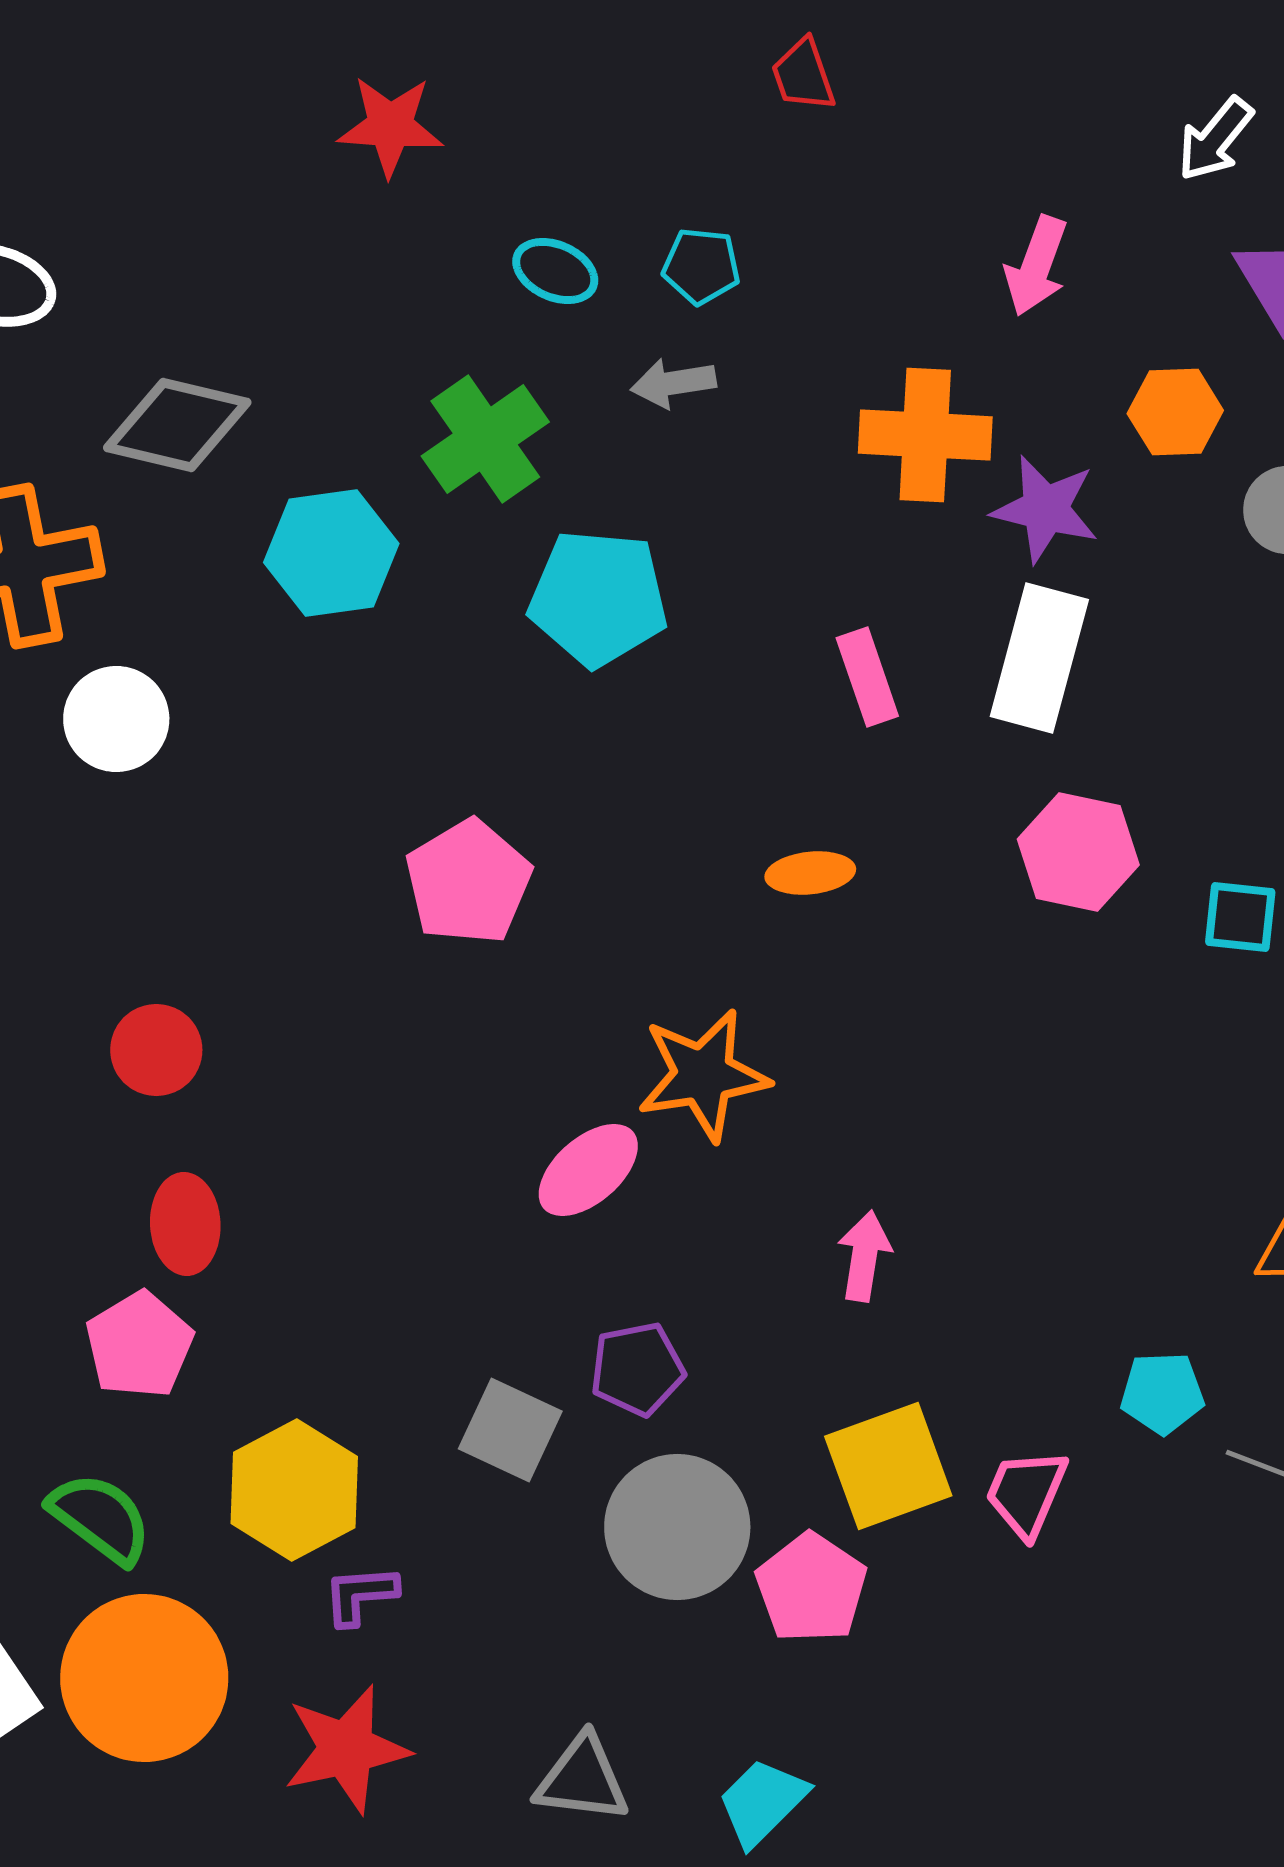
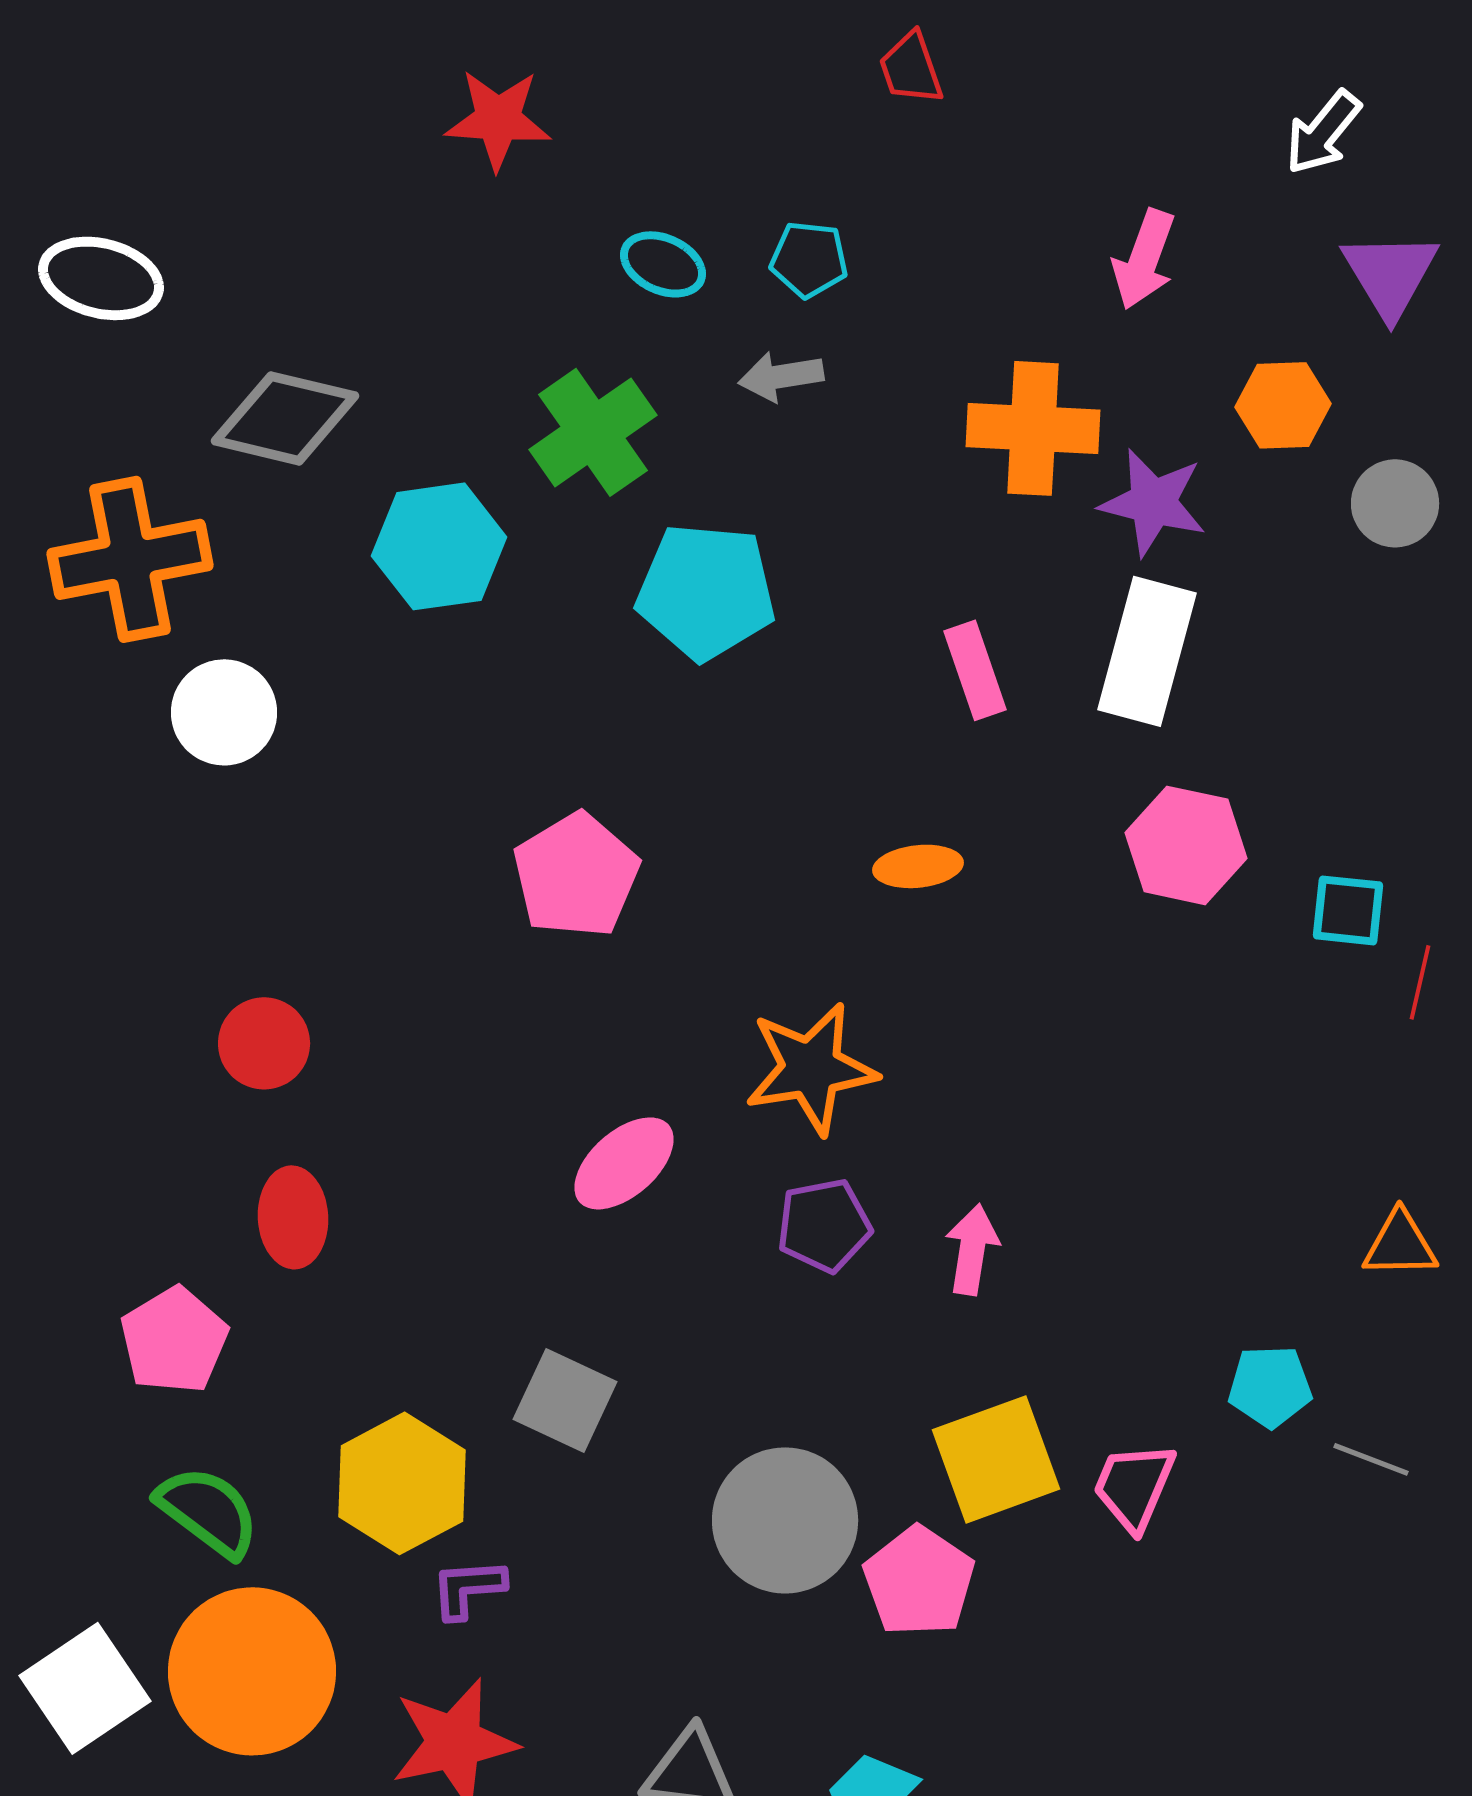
pink ellipse: (588, 1170) -> (624, 1163), moved
pink pentagon: (139, 1345) -> (174, 1340), moved
purple pentagon: (637, 1369) -> (824, 1225), moved
gray square: (510, 1430) -> (565, 1400), moved

